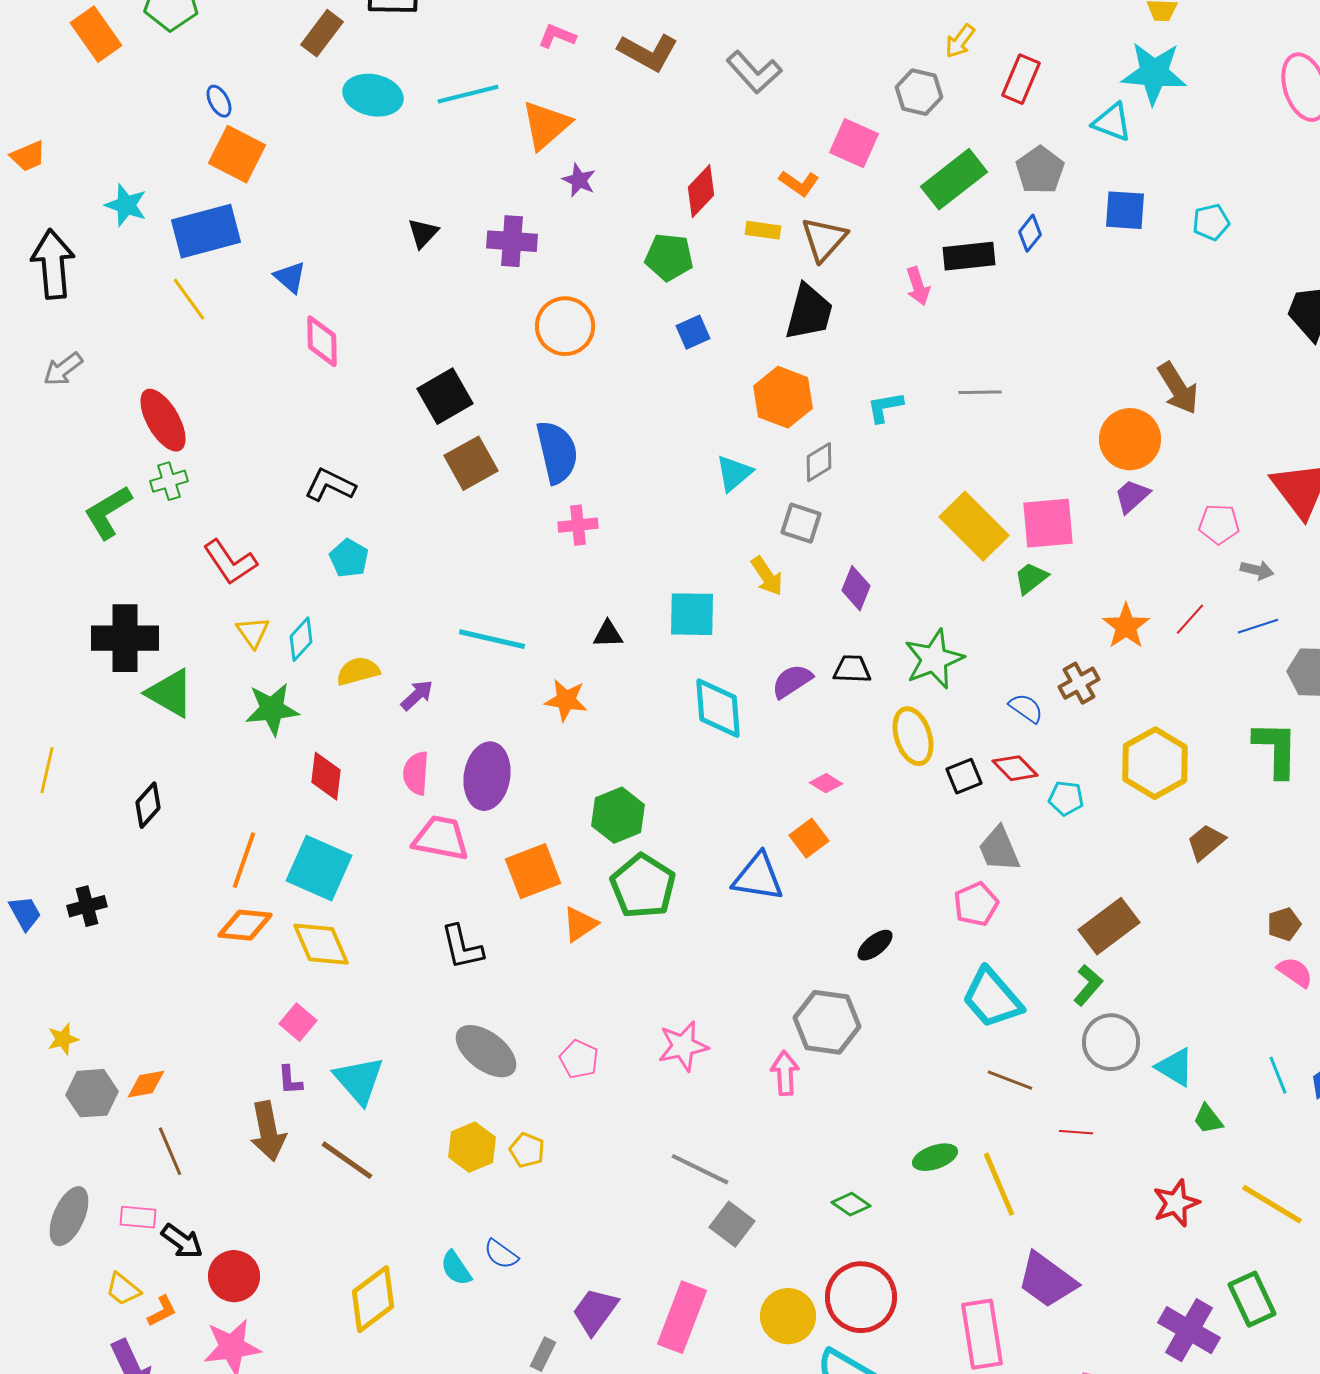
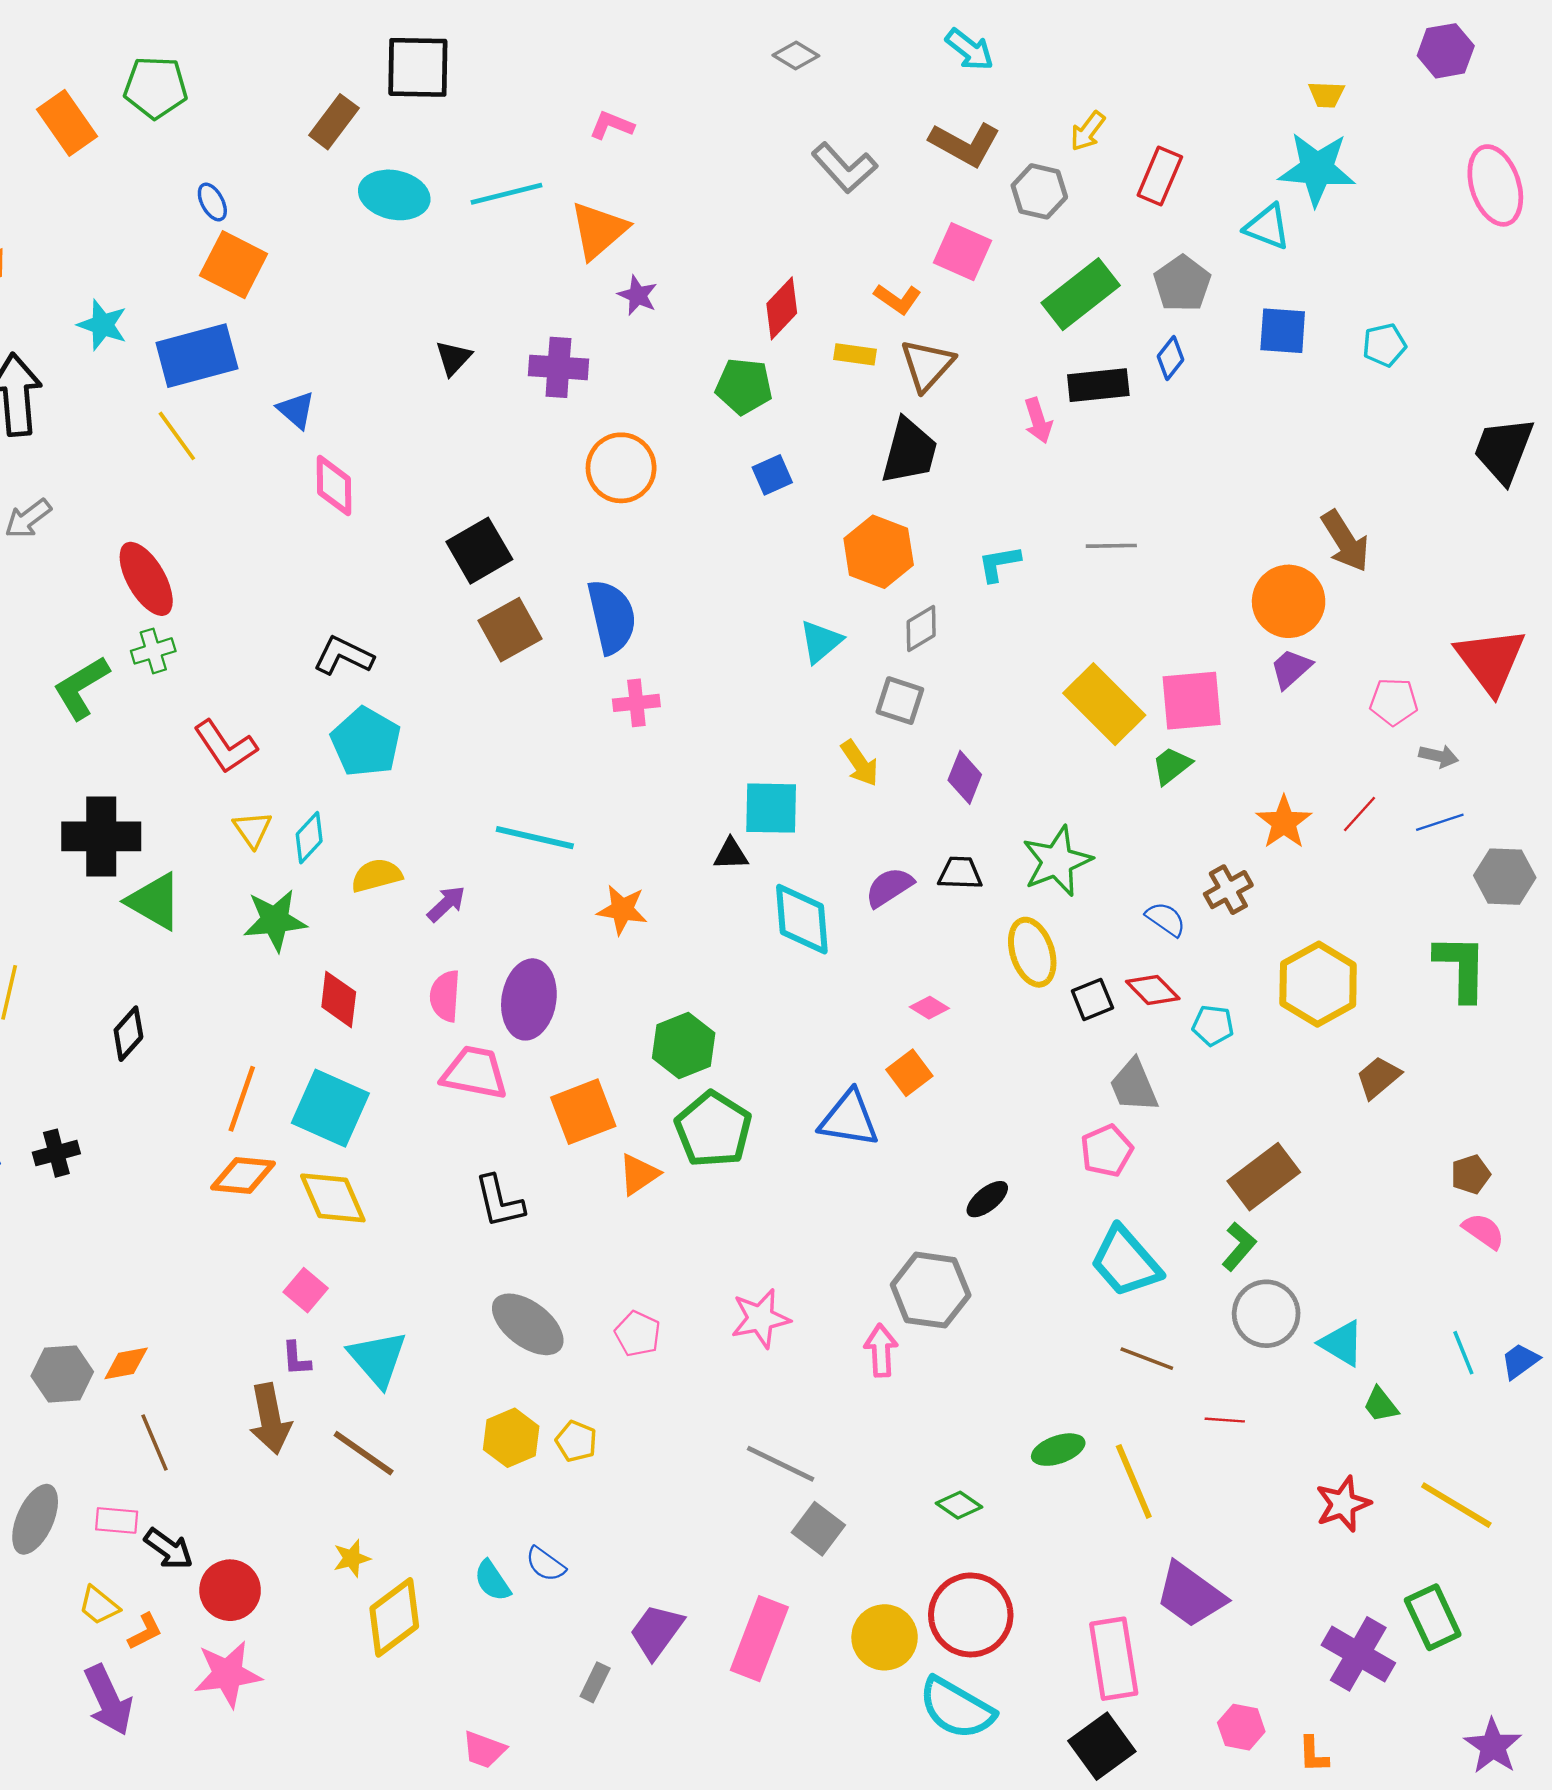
brown L-shape: (648, 52) -> (965, 144), moved
cyan pentagon: (349, 558) -> (366, 742), size x1.5
black triangle: (608, 634) -> (731, 854), moved
yellow star: (63, 1039) -> (352, 1558), moved

